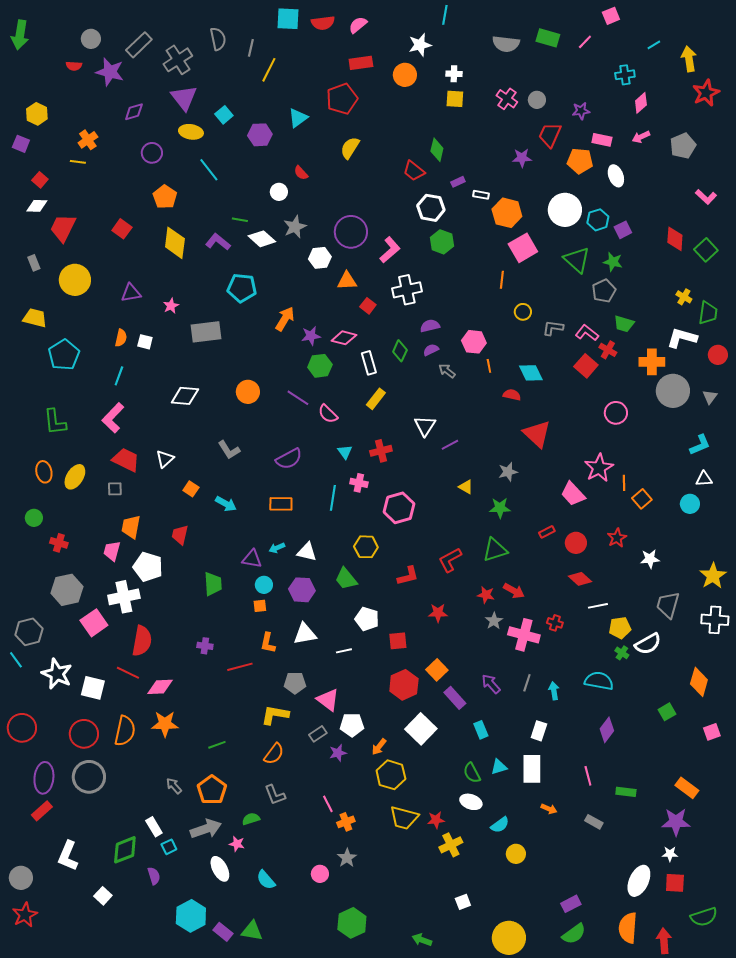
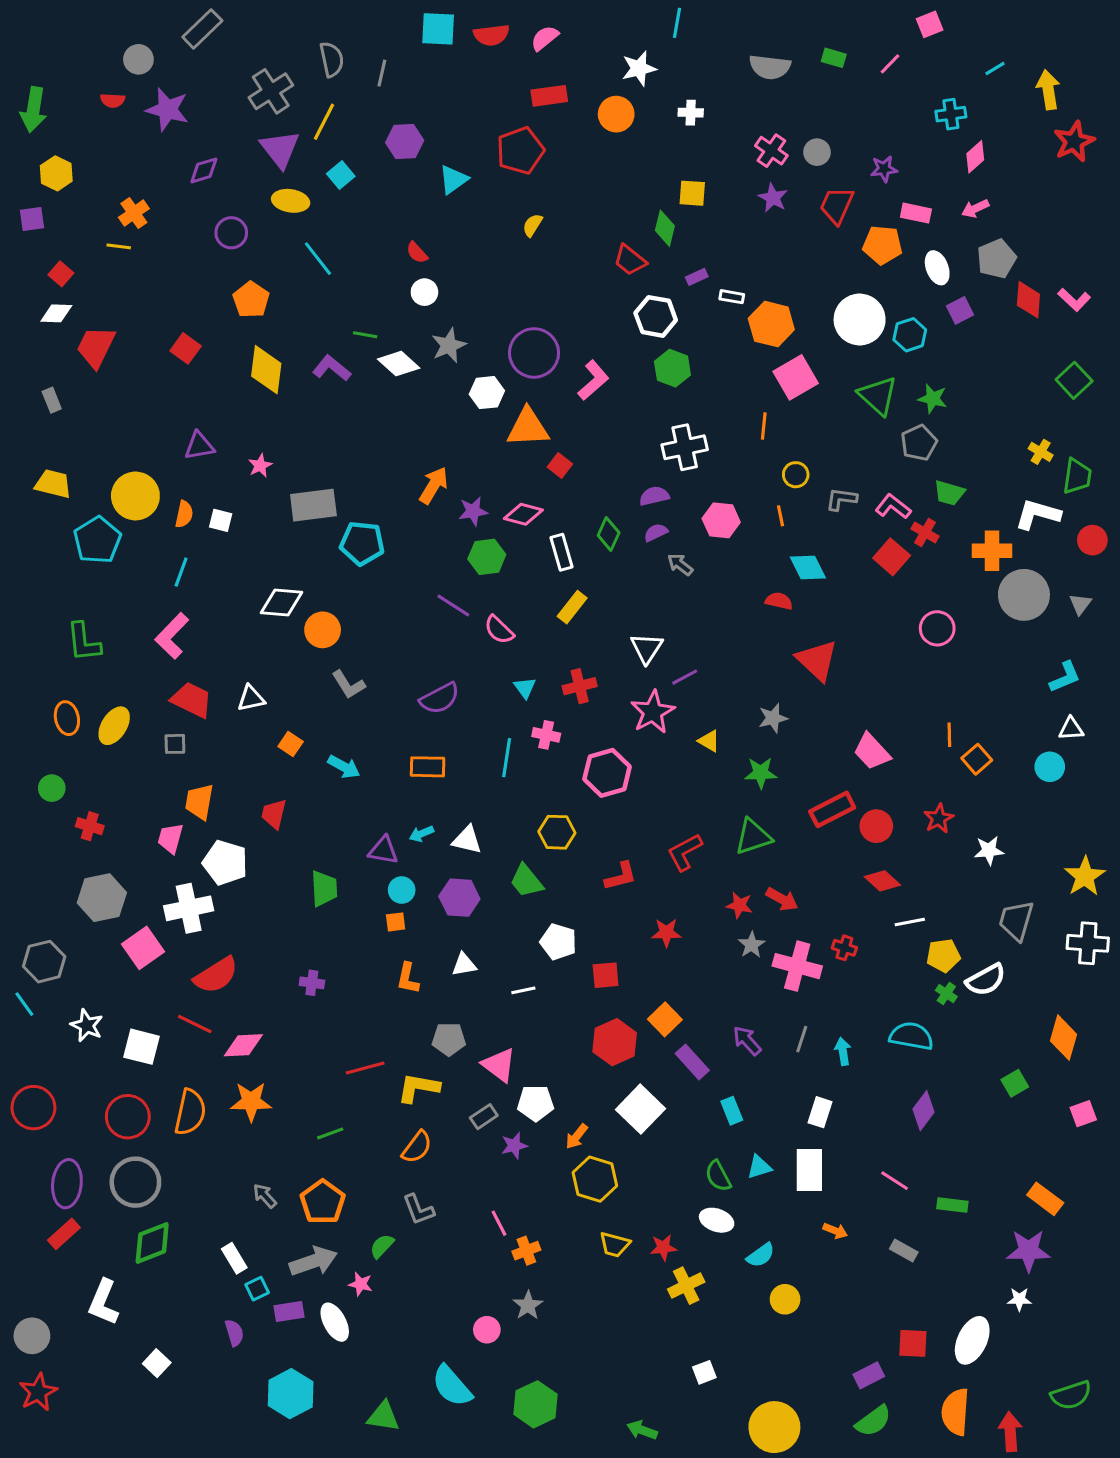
green arrow: (20, 35) -> (33, 110), moved
green rectangle: (548, 38) -> (834, 58), size x0.7
gray rectangle: (139, 45) -> (202, 29), moved
yellow line: (269, 70) -> (324, 122), moved
yellow square: (455, 99) -> (692, 193), moved
purple hexagon: (260, 135) -> (405, 141), moved
purple square: (21, 144) -> (32, 219), turned -30
gray pentagon: (683, 146) -> (997, 259), moved
yellow semicircle: (350, 148) -> (532, 225), size x0.7
purple star: (522, 158) -> (773, 198), moved, turned 30
red semicircle: (301, 173) -> (417, 253), moved
purple square: (623, 230) -> (960, 310), moved
red diamond: (675, 239) -> (1028, 300), moved
yellow circle: (75, 280) -> (135, 496), moved
orange triangle: (347, 281) -> (528, 428), size x1.4
cyan pentagon: (242, 288) -> (362, 543), moved
white cross: (407, 290) -> (685, 447), moved
orange line: (489, 366) -> (780, 516), moved
orange circle: (248, 392) -> (323, 630), moved
white triangle: (165, 459) -> (251, 698), turned 30
pink star: (599, 468) -> (653, 712), moved
red rectangle: (547, 532) -> (832, 809), size x1.8
white triangle: (305, 634) -> (464, 965), size x0.7
red semicircle: (142, 641) -> (216, 975), turned 48
red line: (240, 667) -> (365, 1068), moved
white star: (57, 674) -> (87, 1025), size x0.7
pink line: (588, 776) -> (895, 1181), turned -42
yellow trapezoid: (404, 818) -> (615, 1245), size x0.7
green semicircle: (251, 819) -> (382, 1246), turned -30
green diamond: (125, 850) -> (152, 1243), moved
cyan semicircle: (266, 880) -> (452, 1386), moved, size x1.4
red square: (675, 883) -> (913, 1343), moved
purple rectangle: (223, 932) -> (289, 1311), moved, turned -48

